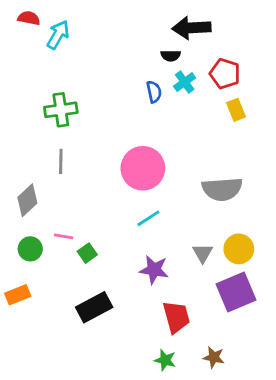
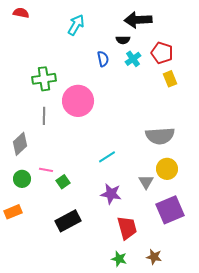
cyan arrow: (58, 35) -> (76, 25), moved
blue semicircle: (154, 92) -> (103, 59), moved
pink circle: (143, 168) -> (78, 101), moved
yellow circle: (239, 249) -> (167, 169), moved

